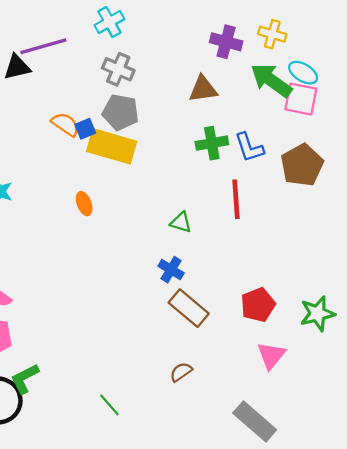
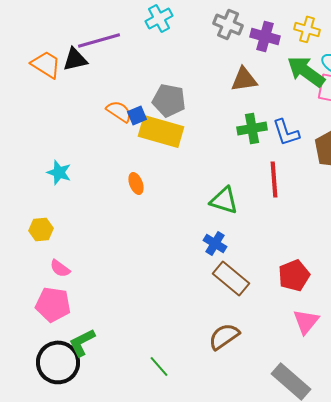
gray cross: (118, 69) -> (228, 24), moved
green triangle: (181, 222) -> (224, 200), size x1.4
brown semicircle: (181, 372) -> (224, 336), size x1.5

